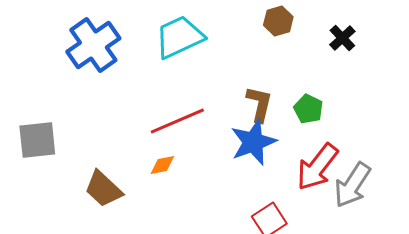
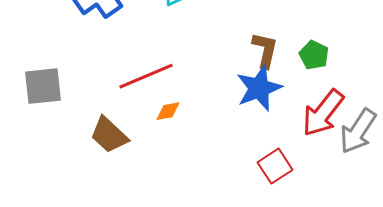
red line: (177, 121) -> (146, 76), moved

